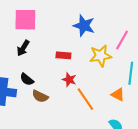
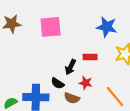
black arrow: (23, 48) -> (70, 67), moved
red star: (69, 80) -> (86, 83), moved

